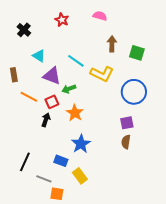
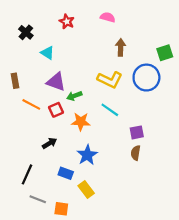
green square: (137, 53) -> (165, 53), moved, turned -35
cyan triangle: (39, 56) -> (47, 53), moved
cyan line: (76, 61) -> (110, 110), moved
blue circle: (134, 92) -> (146, 78), moved
orange star: (75, 113) -> (81, 122), turned -30
black arrow: (46, 120) -> (50, 143), moved, turned 40
gray line: (44, 179) -> (38, 199), moved

